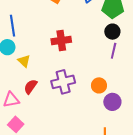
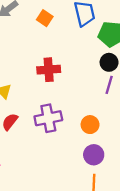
purple circle: (112, 102) -> (94, 155), moved

